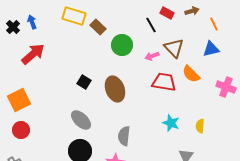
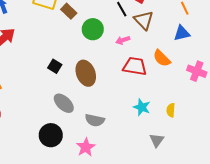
brown triangle: (174, 48) -> (144, 20), moved
gray ellipse: (81, 120) -> (64, 103), moved
gray semicircle: (124, 136) -> (95, 120), turned -84

